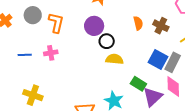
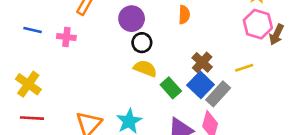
orange semicircle: (138, 23) -> (184, 15), moved
brown cross: (161, 26) -> (202, 62), moved
green rectangle: (138, 84) -> (171, 88), moved

